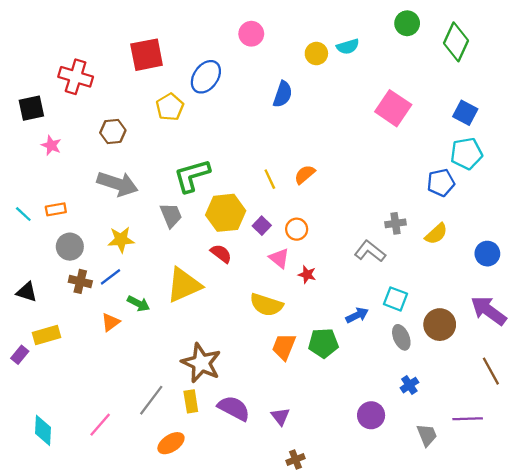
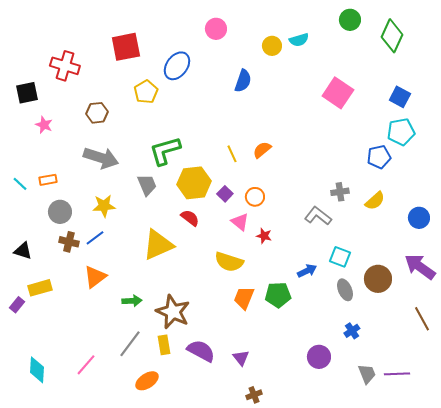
green arrow: (138, 304) -> (132, 301), moved, turned -30
orange triangle: (111, 322) -> (95, 277), size x1.4
purple line: (468, 419) -> (397, 374), moved

